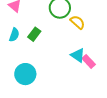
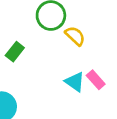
pink rectangle: (89, 61) -> (96, 80), moved

